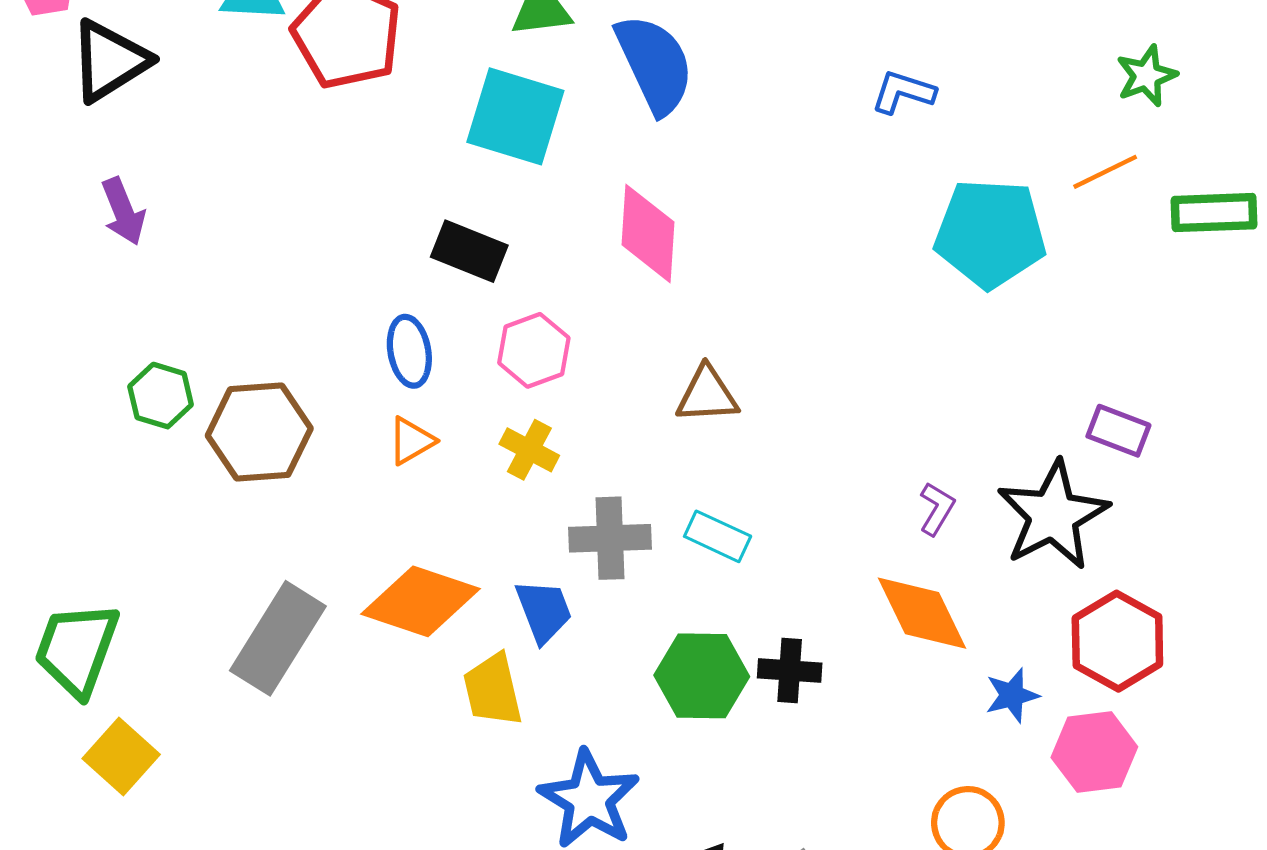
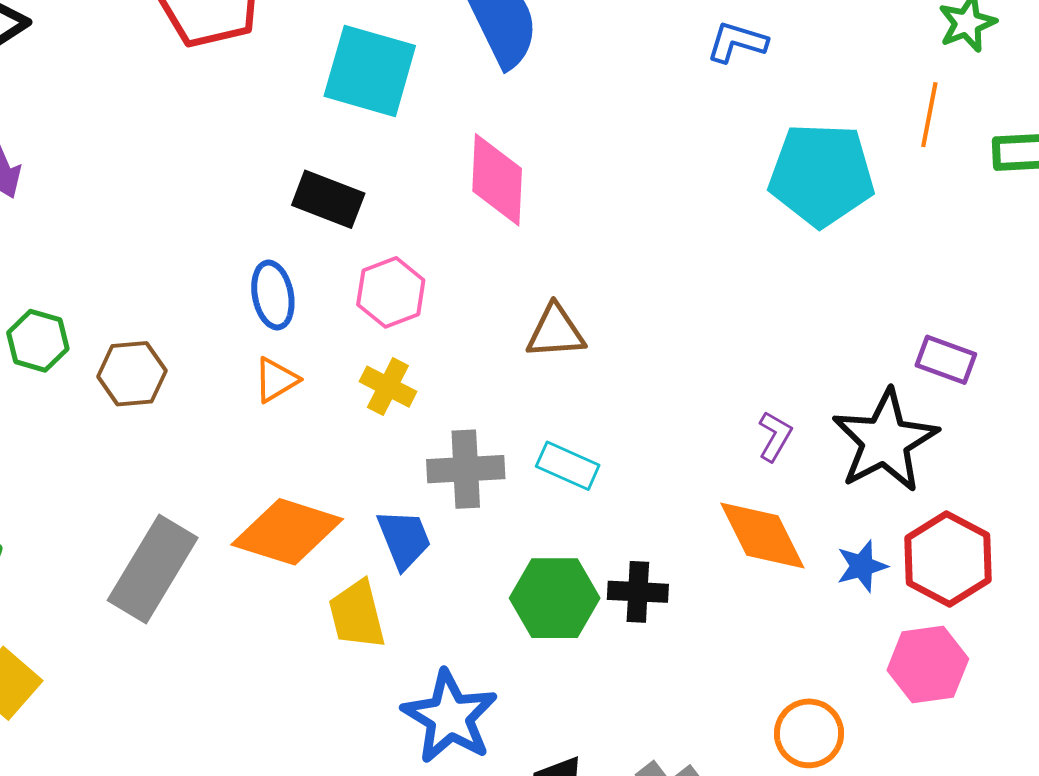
orange line: (1105, 172) -> (929, 115), turned -52
brown hexagon: (259, 432) -> (132, 374), size x0.7
blue star: (1012, 695) -> (862, 566), moved

